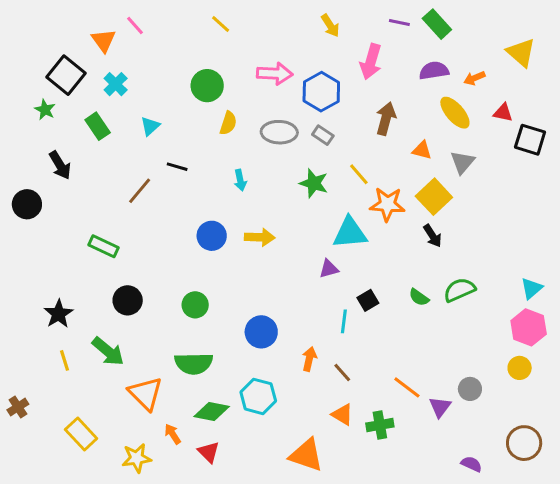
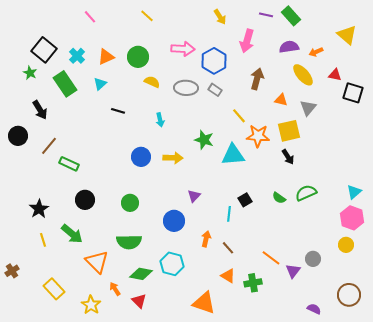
orange triangle: (104, 41) -> (106, 57), moved, turned 42
yellow semicircle: (228, 123) -> (152, 82), turned -84
green rectangle: (98, 126) -> (65, 84), size x1.4
green star: (314, 183) -> (204, 140), moved
brown line: (140, 191) -> (49, 146), moved
yellow square: (434, 197) -> (289, 131), turned 30
purple triangle: (329, 269) -> (194, 196), moved, turned -32
yellow star: (137, 458) -> (91, 305), turned -30

